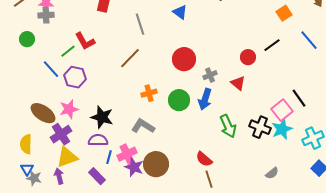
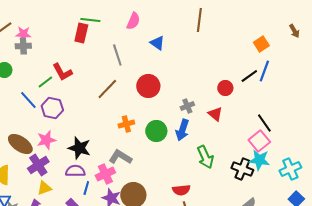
blue line: (309, 40) -> (264, 71), moved, turned 60
red circle: (184, 59) -> (148, 86), moved
black line: (299, 98) -> (264, 123), moved
black cross: (260, 127) -> (242, 169), moved
cyan star: (282, 129) -> (259, 160), turned 30
pink cross: (127, 154) -> (105, 174), moved
yellow triangle: (67, 157) -> (44, 188), size x0.7
red semicircle: (204, 159) -> (181, 190), turned -48

